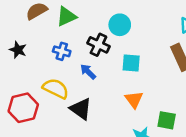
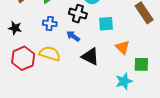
orange triangle: (134, 100) -> (122, 47), moved
red hexagon: (23, 108) -> (23, 58), moved
black triangle: (81, 109) -> (90, 57), moved

